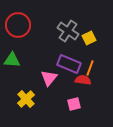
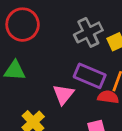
gray cross: (68, 31) -> (88, 32), turned 30

